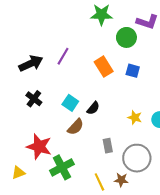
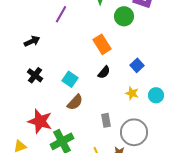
purple line: (63, 56) -> (61, 14), moved
black arrow: (31, 63) -> (32, 41), size x0.7
blue square: (133, 71) -> (137, 65), moved, turned 32
black semicircle: (93, 108) -> (104, 72), moved

